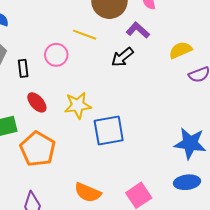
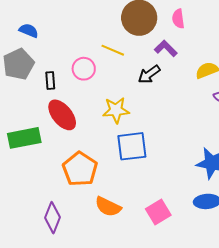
red ellipse: (37, 102) -> (62, 115), size x1.5
yellow star: (78, 105) -> (116, 110), moved
orange pentagon: (38, 149) -> (80, 169), moved

